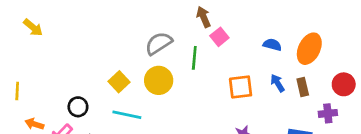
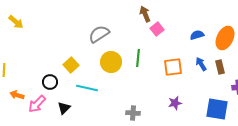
gray semicircle: (159, 43) -> (99, 34), moved
blue semicircle: (272, 45) -> (197, 35), turned -32
green line: (194, 58) -> (138, 58), moved
yellow square: (119, 82) -> (71, 65), moved

